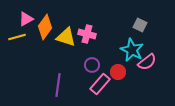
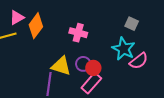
yellow triangle: (66, 37) -> (61, 66), moved
red circle: (118, 72) -> (93, 68), moved

